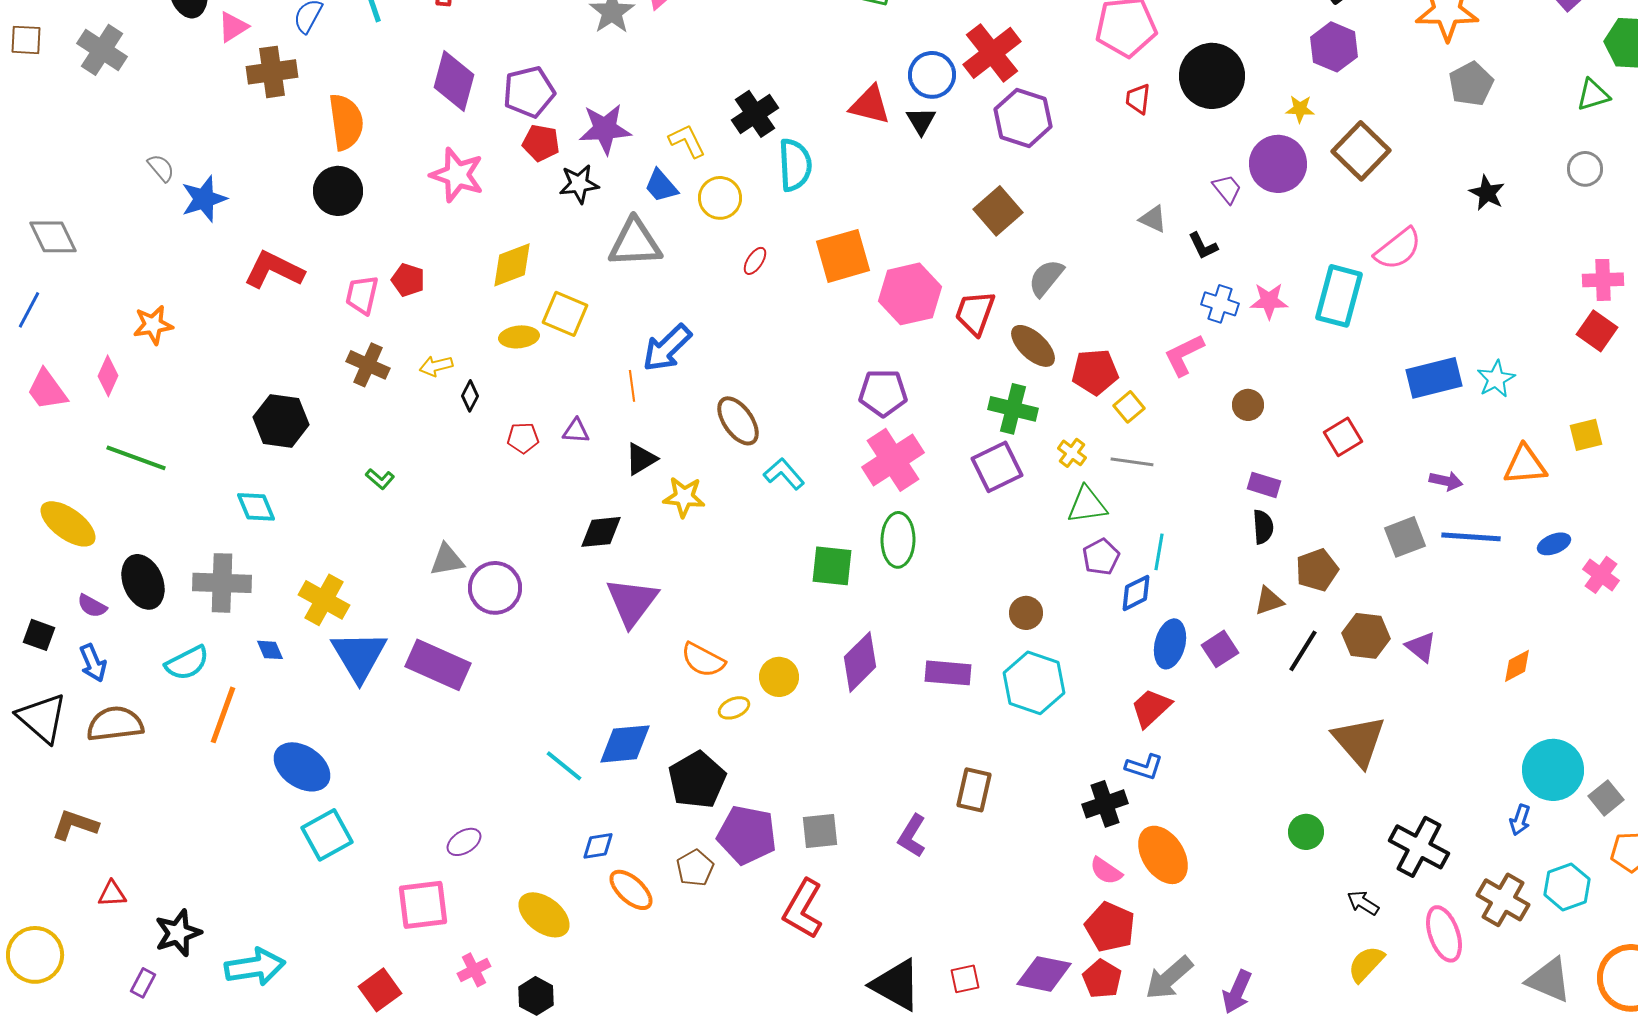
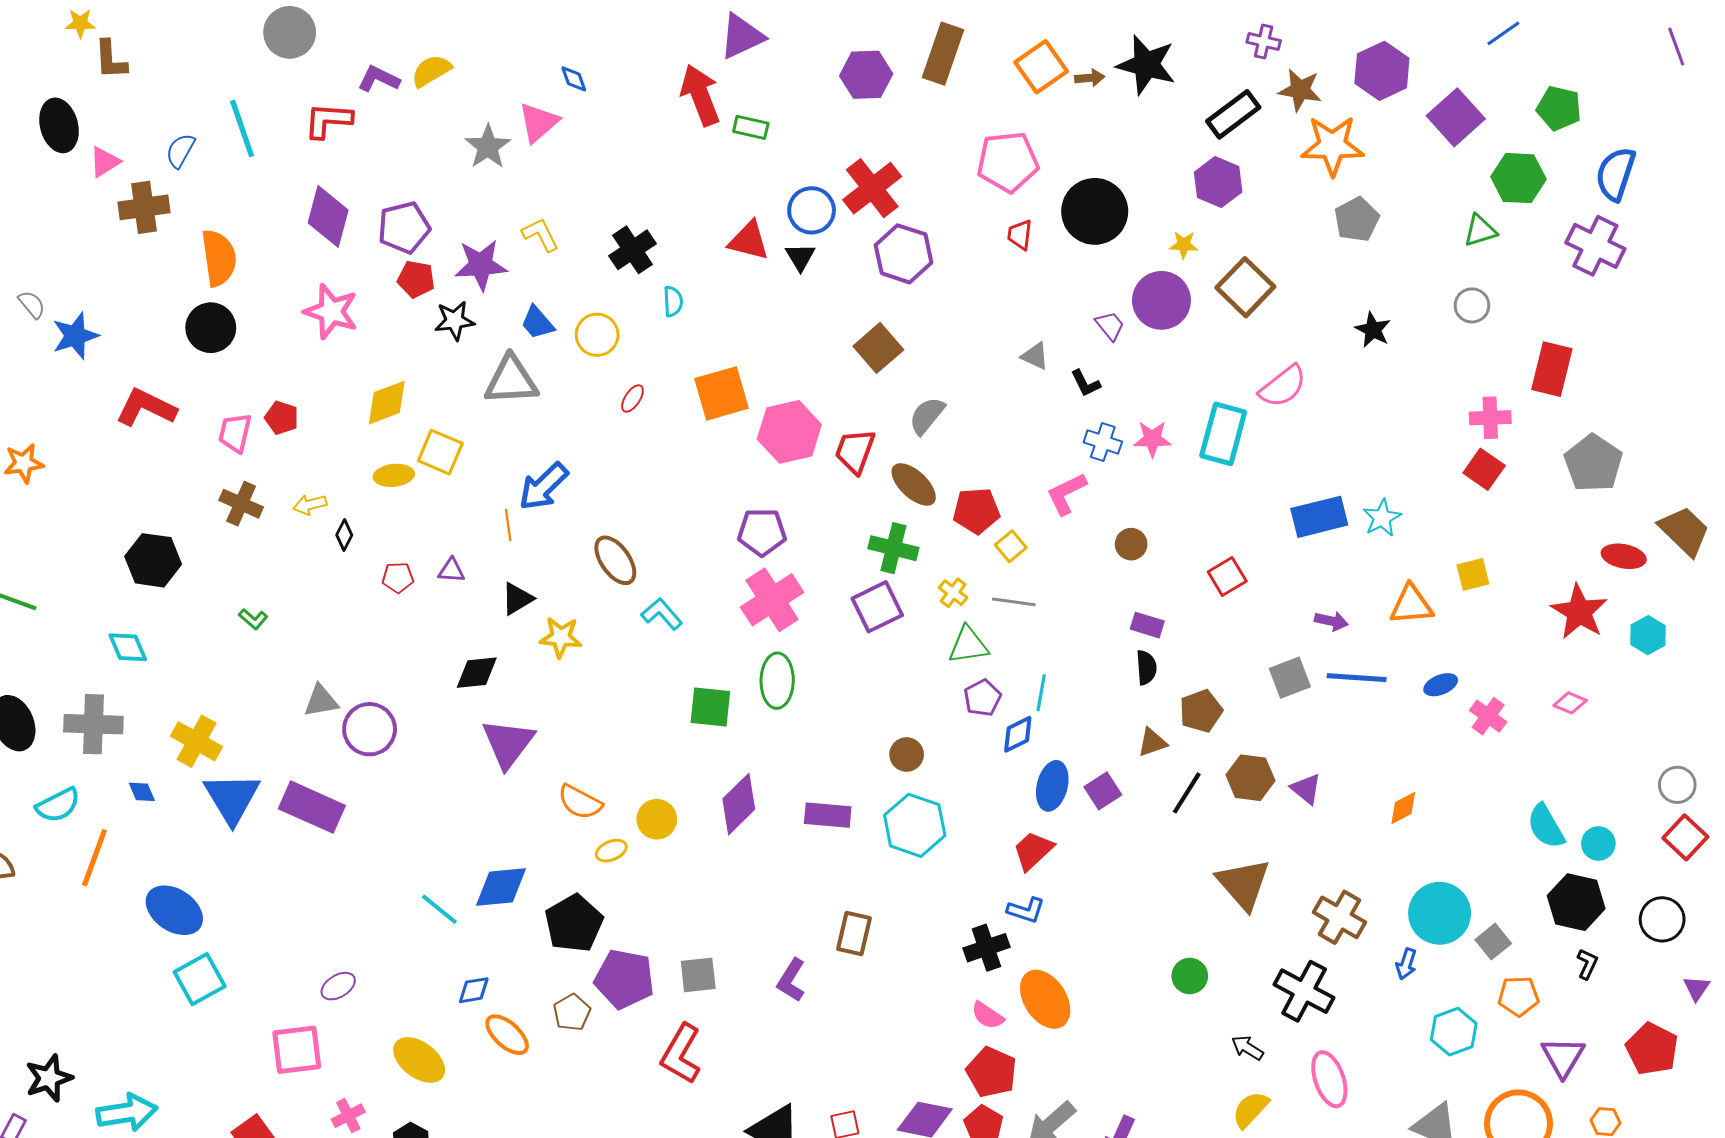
yellow L-shape: (687, 141) -> (540, 235), moved
cyan semicircle: (795, 165) -> (673, 301), size x0.6
brown cross: (1503, 900) -> (1339, 917), moved

